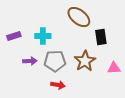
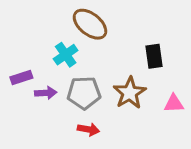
brown ellipse: (79, 17) -> (90, 24), moved
purple rectangle: (14, 36) -> (21, 78), moved
cyan cross: (43, 36) -> (66, 55), turned -35

